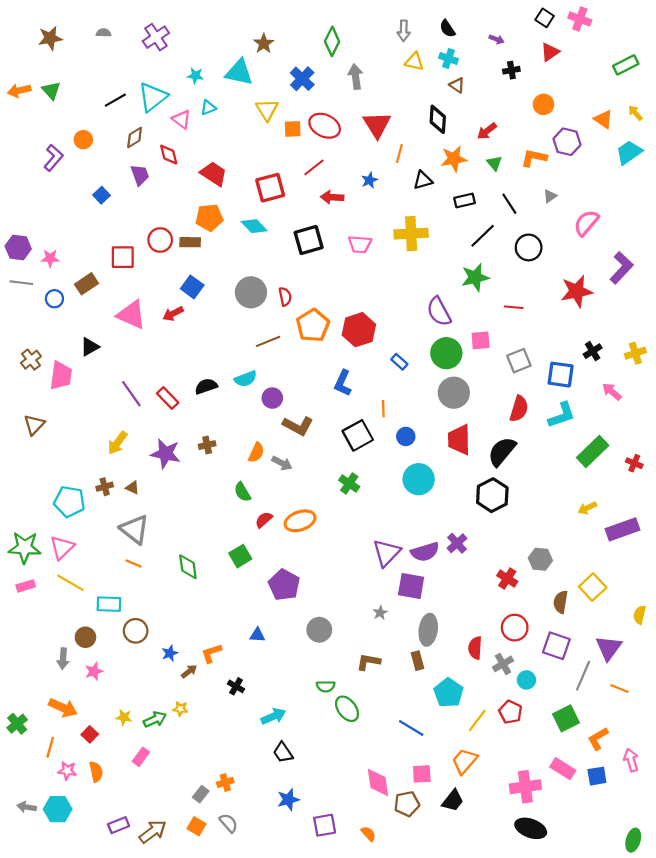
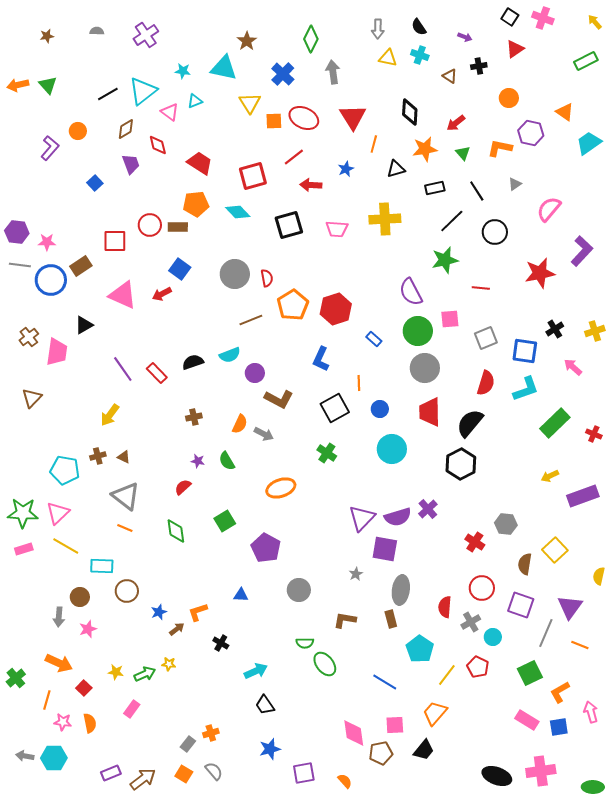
brown star: (50, 38) -> (47, 36), size x0.6
brown triangle: (457, 85) -> (450, 76), moved
yellow arrow: (635, 113) -> (595, 22), moved
blue circle: (54, 299) -> (51, 280), size x1.8
purple star: (166, 454) -> (198, 461), moved, size x0.5
red semicircle: (264, 520) -> (183, 487), moved
pink cross: (525, 787) -> (541, 771), moved
green ellipse: (633, 840) -> (593, 787), turned 75

